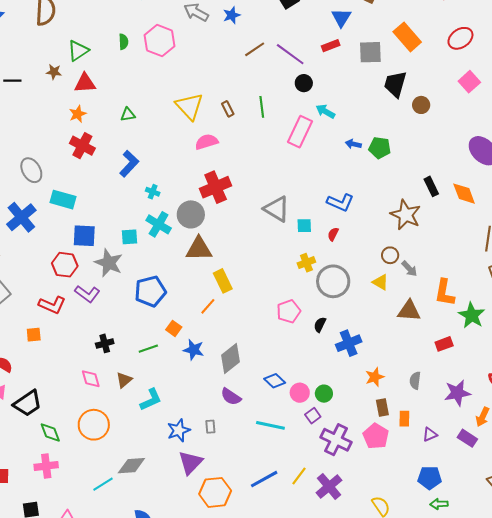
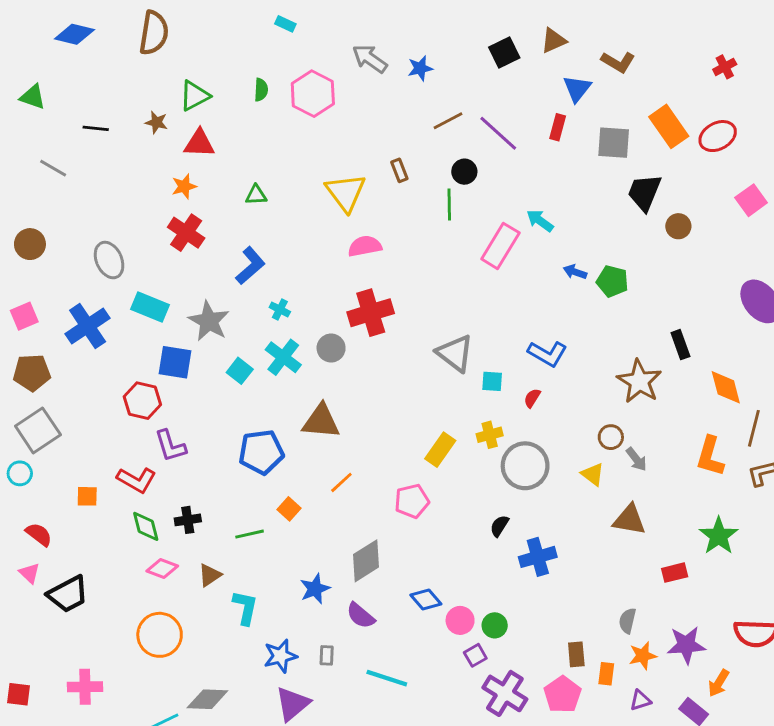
red ellipse: (460, 38) -> (718, 136), moved
red rectangle: (331, 46) -> (558, 127), turned -60
black circle: (304, 83) -> (464, 172), moved
brown rectangle: (228, 109) -> (399, 170), moved
orange diamond: (464, 194) -> (726, 387), moved
gray circle: (191, 214) -> (331, 348), size x0.7
cyan square: (130, 237) -> (240, 371), turned 36
brown triangle: (199, 249) -> (321, 421), moved
gray star: (109, 263) -> (209, 321), moved
yellow rectangle: (223, 281) -> (440, 450), moved, turned 55
orange L-shape: (445, 293) -> (710, 456), moved
purple L-shape: (87, 294) -> (170, 446), turned 30
red L-shape: (52, 305) -> (137, 480), moved
pink pentagon: (289, 311) -> (412, 501), moved
blue star: (194, 350) -> (315, 589), moved, turned 30
orange star: (375, 377) -> (643, 656), moved
pink diamond: (91, 379) -> (162, 568), turned -60
cyan L-shape: (151, 400) -> (245, 608), turned -60
cyan line: (270, 425) -> (387, 678), moved
green diamond: (50, 433) -> (146, 526), moved

